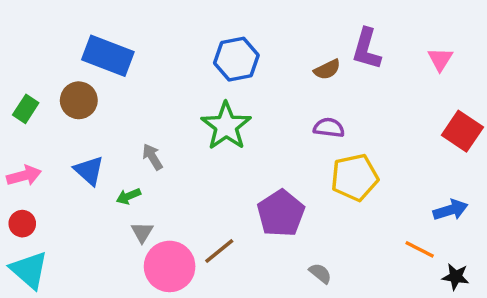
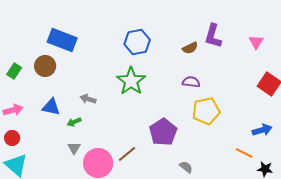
gray arrow: (152, 157) -> (88, 99), turned -42
blue triangle: (89, 171) -> (51, 107), turned -30
gray triangle: (142, 232) -> (74, 148), moved

